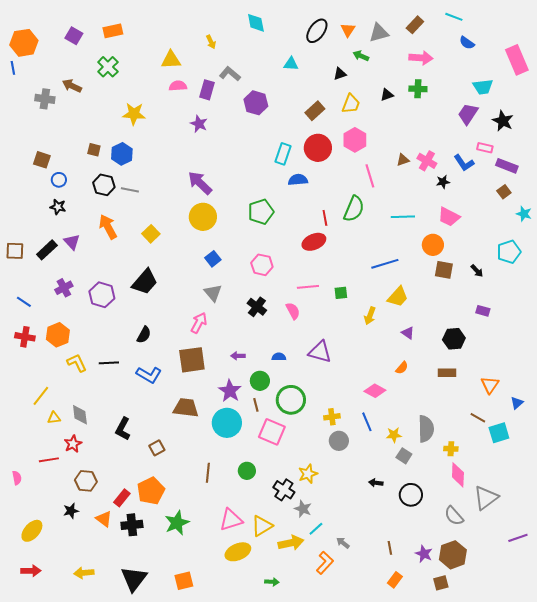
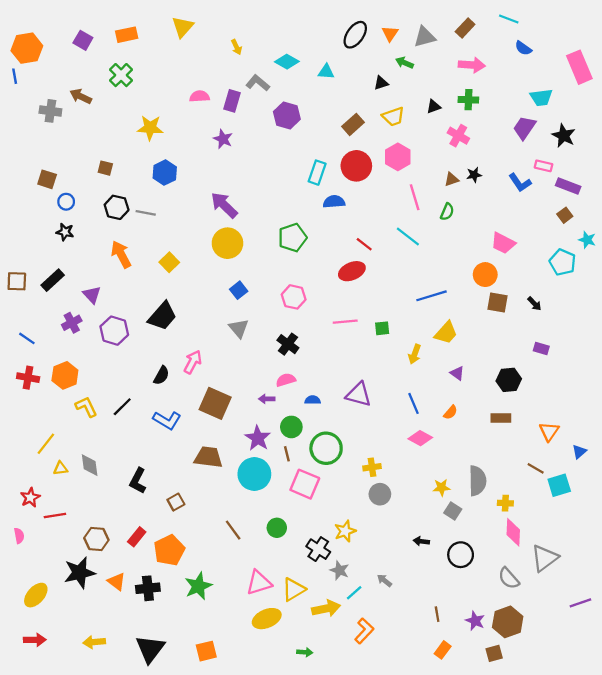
cyan diamond: (256, 23) -> (287, 62), moved, turned -50
yellow triangle: (171, 60) -> (183, 27), moved, turned -45
yellow trapezoid: (351, 104) -> (393, 117), turned 50
blue hexagon: (122, 154) -> (165, 173), moved
pink cross: (427, 161) -> (458, 136), moved
black star: (443, 182) -> (474, 175), moved
green semicircle: (354, 209) -> (447, 212), moved, size x0.6
cyan line: (403, 217) -> (408, 236), moved, turned 40
red line: (325, 218) -> (364, 244), turned -42
purple triangle: (72, 242) -> (92, 295), moved
cyan pentagon: (509, 252) -> (563, 262), moved, turned -30
pink semicircle: (293, 311) -> (286, 380), moved, turned -78
pink arrow: (199, 323) -> (193, 362), moved
brown square: (192, 360) -> (215, 403), turned 32
black line: (109, 363) -> (122, 407), turned -42
blue line: (367, 422) -> (413, 403), moved
red star: (73, 444) -> (30, 498), moved
brown line: (208, 473) -> (233, 530), turned -42
red rectangle: (122, 498) -> (137, 537), moved
black star: (71, 511) -> (80, 573), size x1.8
gray arrow: (343, 543) -> (384, 580), moved

